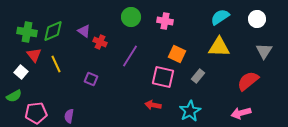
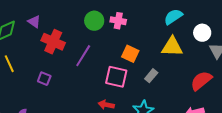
green circle: (131, 17) -> (94, 21), moved
white circle: (257, 19) -> (202, 33), moved
purple triangle: (84, 31) -> (34, 22), moved
red cross: (100, 42) -> (53, 42), size x1.6

